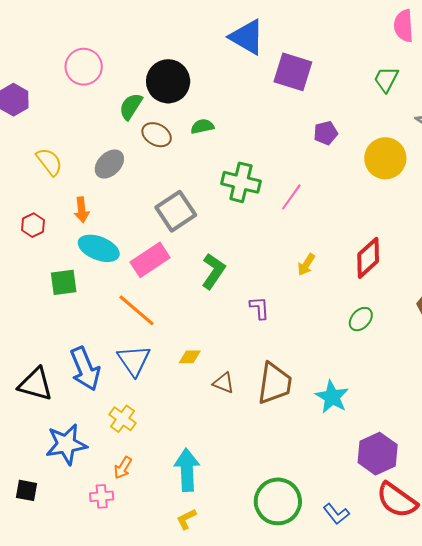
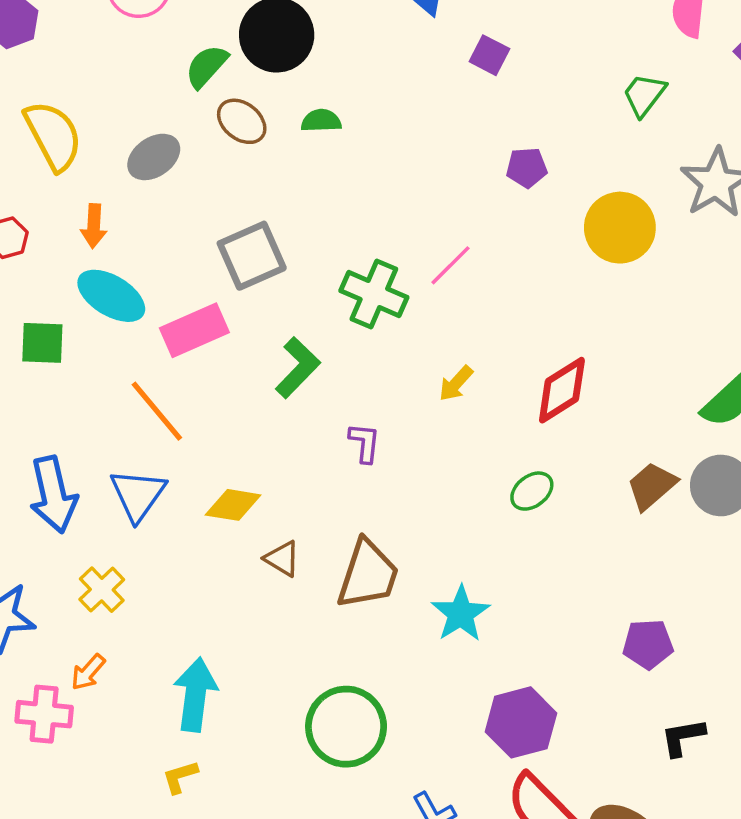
purple square: (293, 72) -> (489, 55), size x0.6
yellow semicircle: (49, 162) -> (53, 136), size x1.4
green cross: (241, 182) -> (374, 294), moved
yellow diamond: (190, 357) -> (233, 505), size x1.4
pink cross: (102, 496) -> (44, 714), size x1.4
green circle: (278, 501) -> (346, 727), moved

